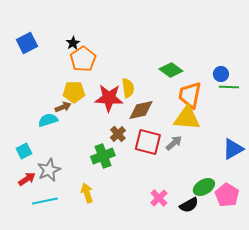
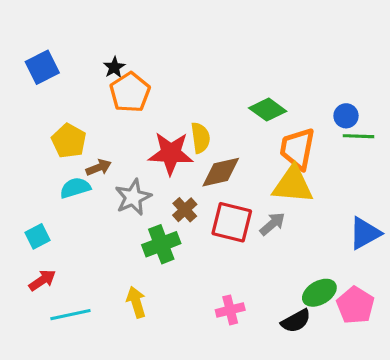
yellow pentagon: (74, 92) -> (69, 141), moved, turned 30
gray star: (49, 170) -> (133, 197), moved
pink cross: (159, 198) -> (230, 310), moved, turned 30

